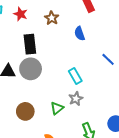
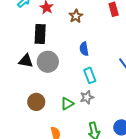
blue semicircle: (80, 34) -> (84, 49), moved
black rectangle: (30, 44) -> (40, 34), moved

